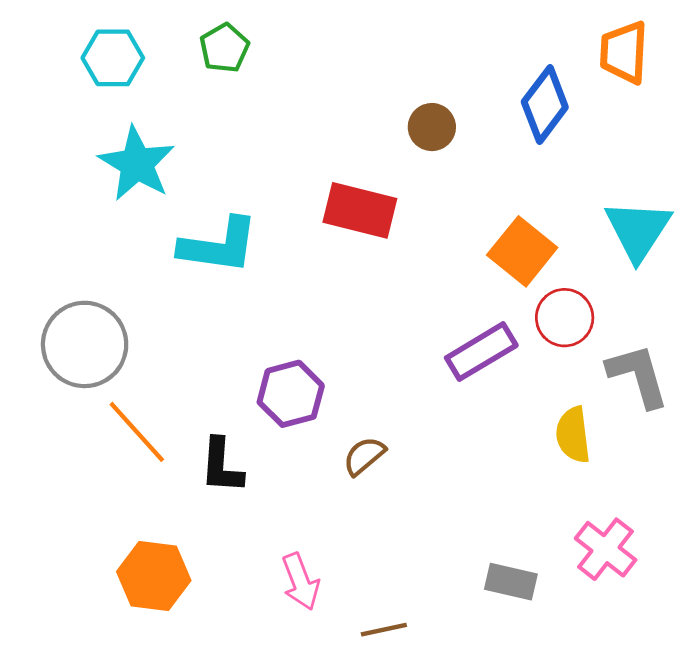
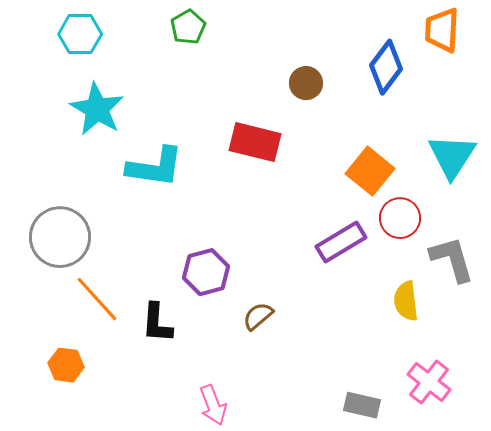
green pentagon: (224, 48) -> (188, 27), moved
orange hexagon: (154, 576) -> (66, 365), moved, size x0.7

